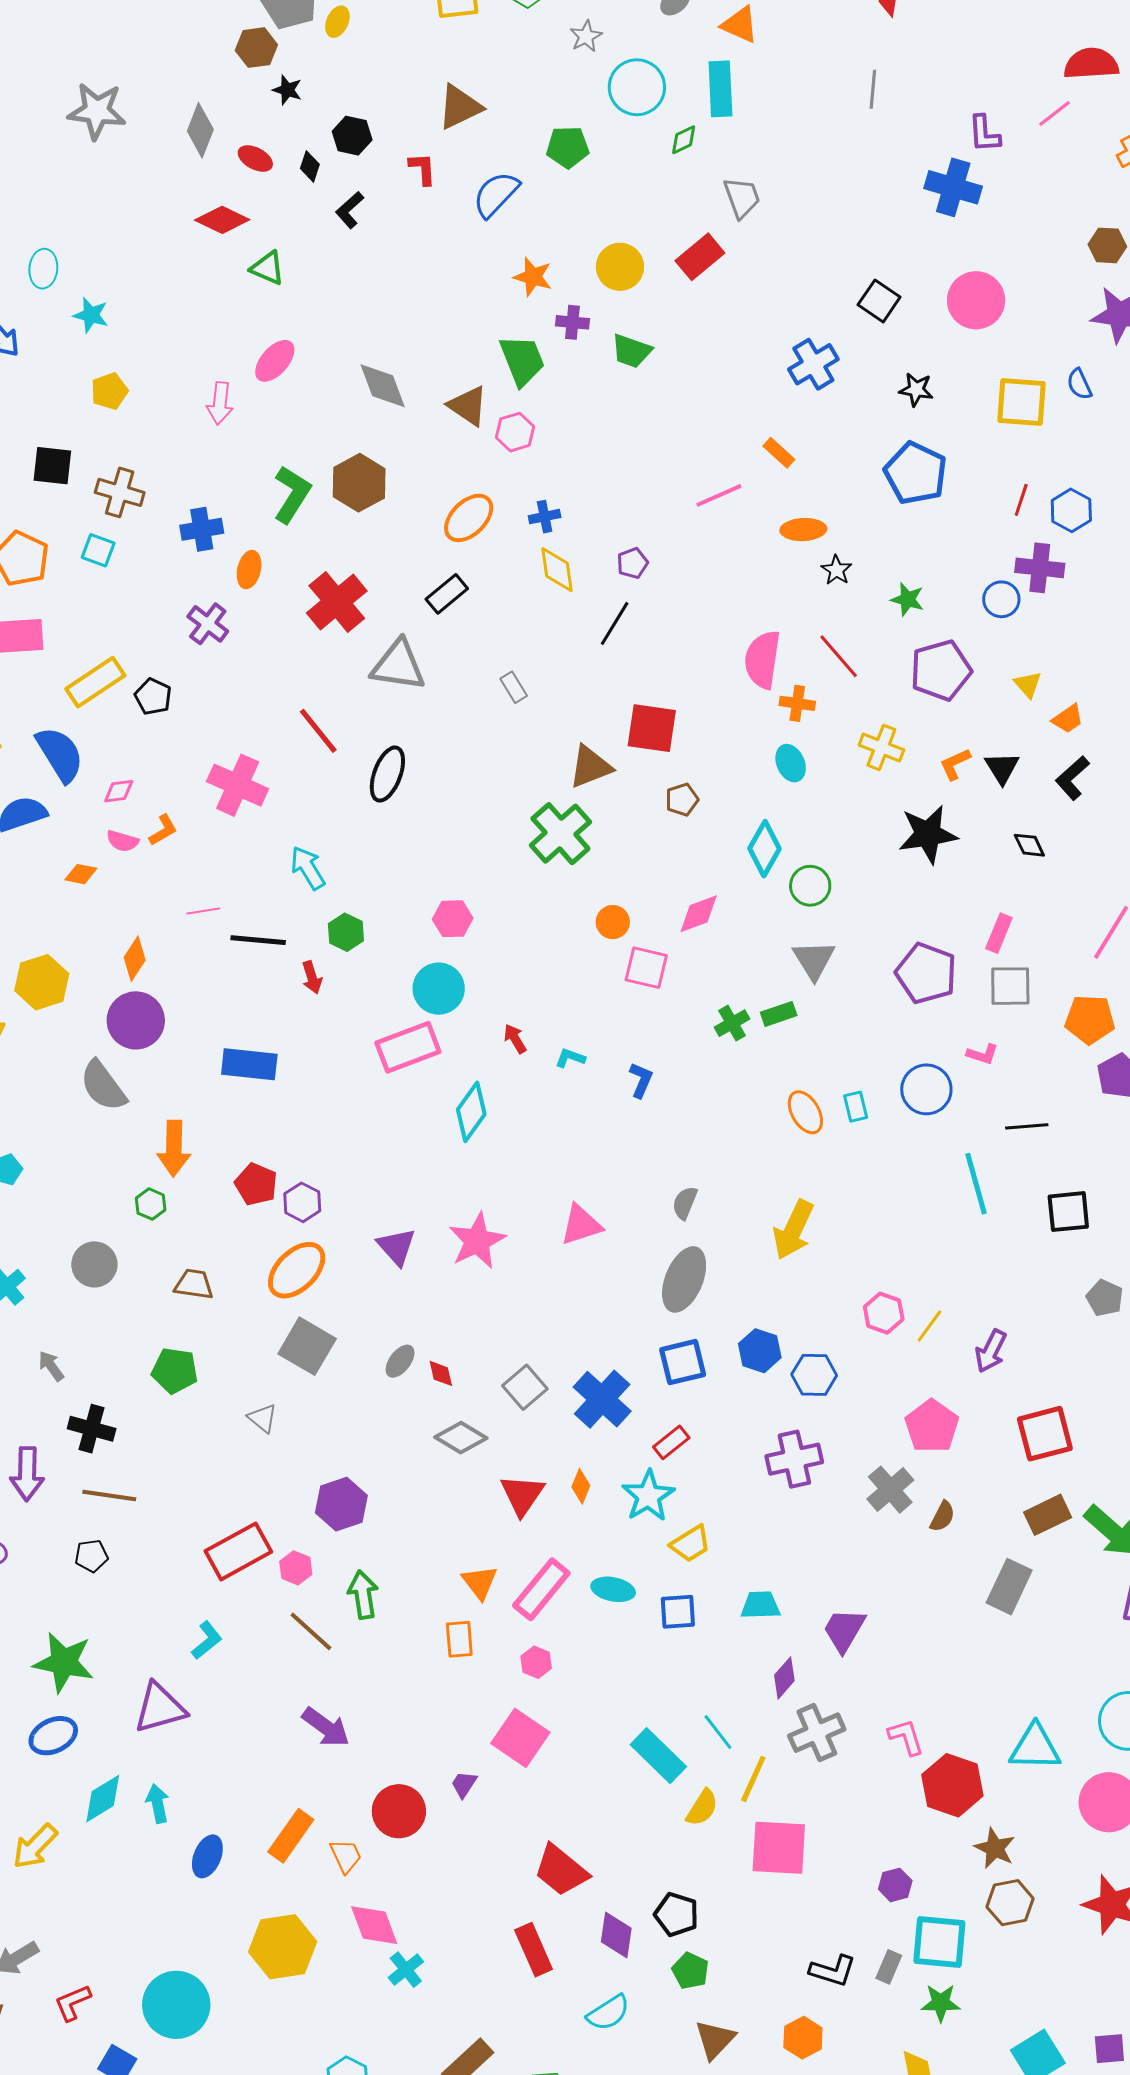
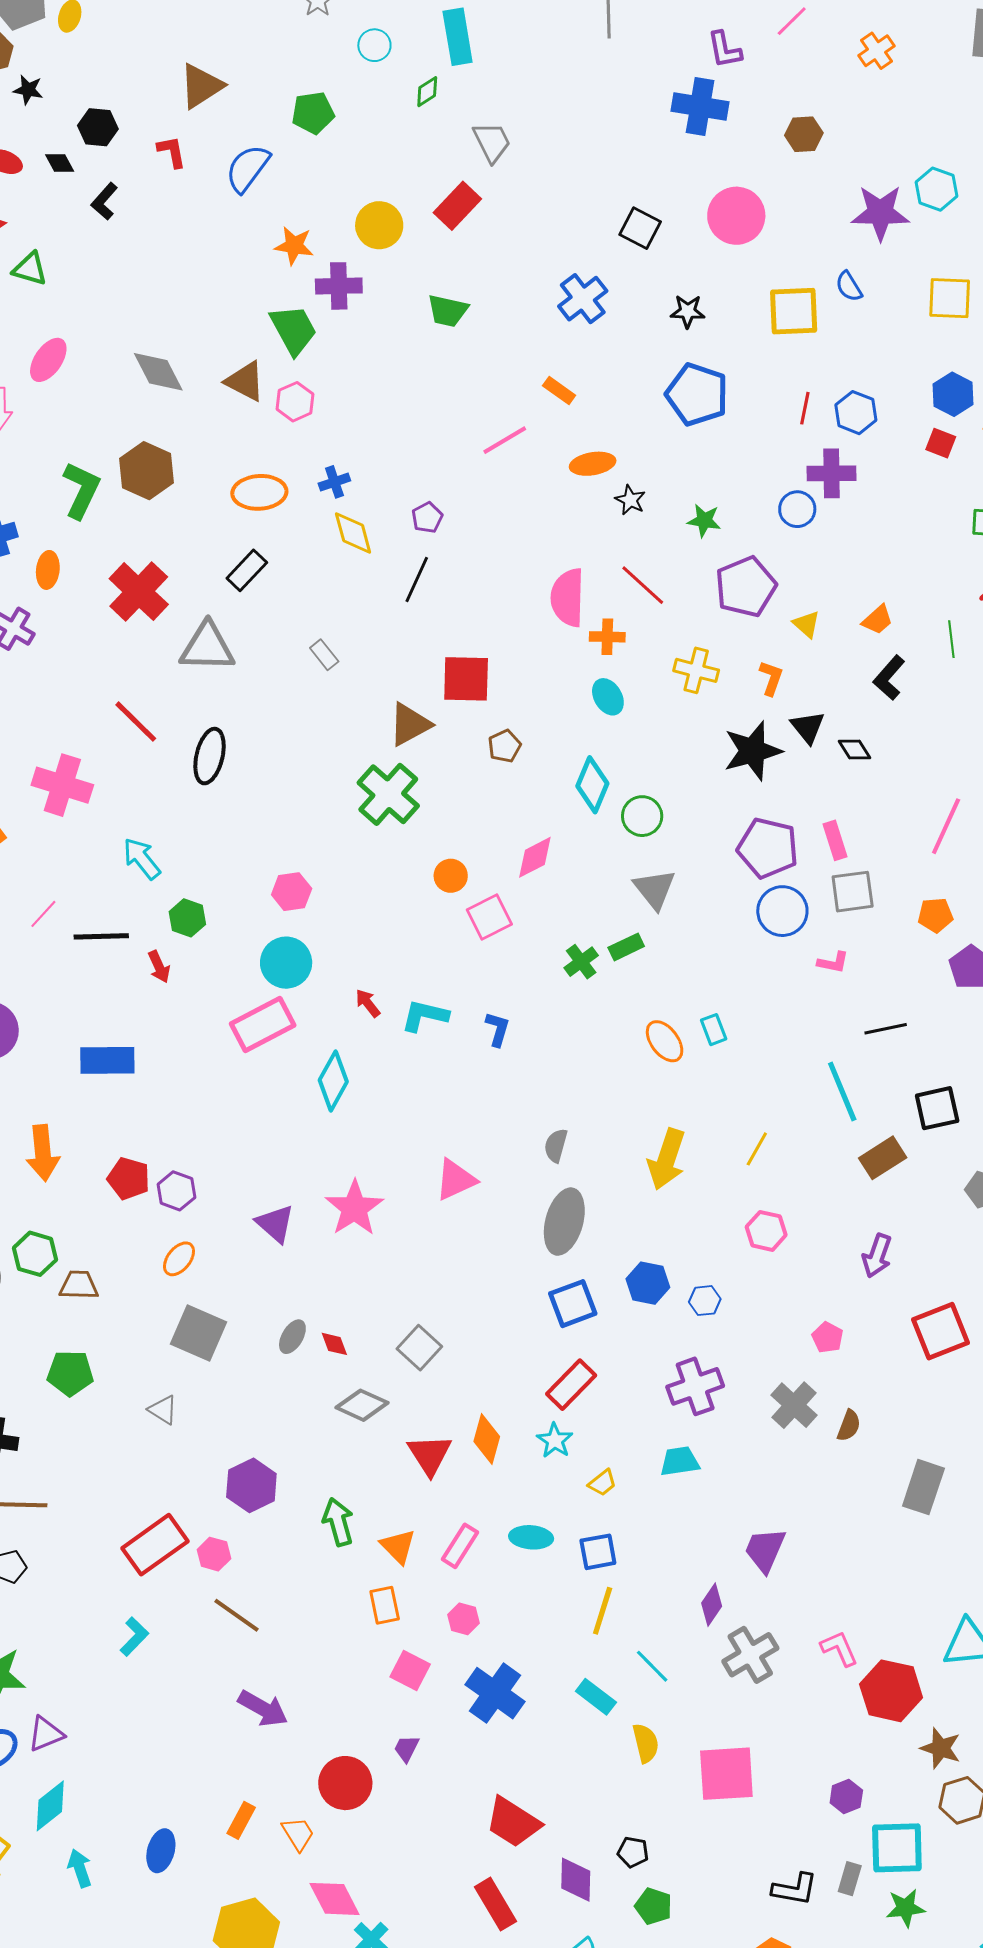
cyan circle: (637, 87) -> (374, 45), size x0.6
black diamond: (310, 166) -> (60, 163), turned -40
brown hexagon: (1107, 245) -> (804, 134), moved
purple cross: (572, 322) -> (339, 286), size x1.4
green trapezoid: (631, 351) -> (448, 311), moved
orange ellipse: (469, 518) -> (259, 492), turned 48
yellow triangle: (1028, 684) -> (806, 624), moved
orange L-shape: (955, 764) -> (771, 678), turned 141
black triangle: (1002, 768) -> (808, 727), moved
pink line: (203, 911) -> (43, 914), turned -32
pink rectangle: (999, 933) -> (835, 840), turned -33
pink square: (646, 968) -> (489, 917), turned -33
purple pentagon: (926, 973) -> (768, 848), moved
orange pentagon: (1090, 1019) -> (935, 915), size x0.7
cyan L-shape: (570, 1058) -> (425, 1016), size x1.6
blue circle: (926, 1089) -> (782, 911), moved
green hexagon: (151, 1204) -> (35, 1254), moved, size x1.4
orange ellipse: (297, 1270) -> (179, 1259), size x0.6
yellow line: (929, 1326) -> (757, 1149), moved
blue hexagon: (814, 1375) -> (705, 1301), size x0.7
blue cross: (602, 1399) -> (495, 1693), moved
pink pentagon: (932, 1426) -> (827, 1337), size x0.6
red rectangle: (671, 1442) -> (571, 1385), size x1.4
orange diamond: (581, 1486) -> (487, 1439), size x1.4
cyan star: (648, 1496) -> (555, 1440), size x0.7
brown rectangle: (1048, 1515) -> (883, 1158), moved
yellow trapezoid: (691, 1544) -> (602, 1483), size x0.7
pink rectangle: (541, 1589) -> (460, 1546), size x0.7
green arrow: (363, 1595) -> (338, 1522), moved
cyan trapezoid: (760, 1605) -> (680, 1461), moved
purple triangle: (160, 1708) -> (46, 1734), moved, size x0.7
pink square: (520, 1738) -> (410, 1670), moved, size x0.7
cyan rectangle: (658, 1756) -> (596, 1697), size x0.7
yellow line: (753, 1779) -> (603, 1611), moved
cyan arrow: (158, 1804) -> (80, 1868), moved
yellow semicircle: (702, 1808) -> (646, 1743), turned -39
orange rectangle: (291, 1836) -> (241, 1820), size x0.7
black pentagon: (676, 1914) -> (633, 1852), size x0.7

